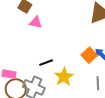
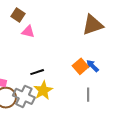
yellow star: (64, 77) -> (43, 90), moved

